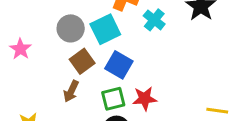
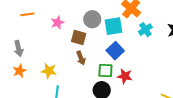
brown square: (82, 61) -> (79, 38), moved, turned 35
brown arrow: (71, 91) -> (81, 58), turned -64

